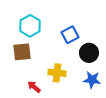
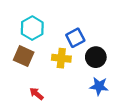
brown square: (22, 52) -> (24, 56), turned 30
yellow cross: (57, 73) -> (61, 58), moved

